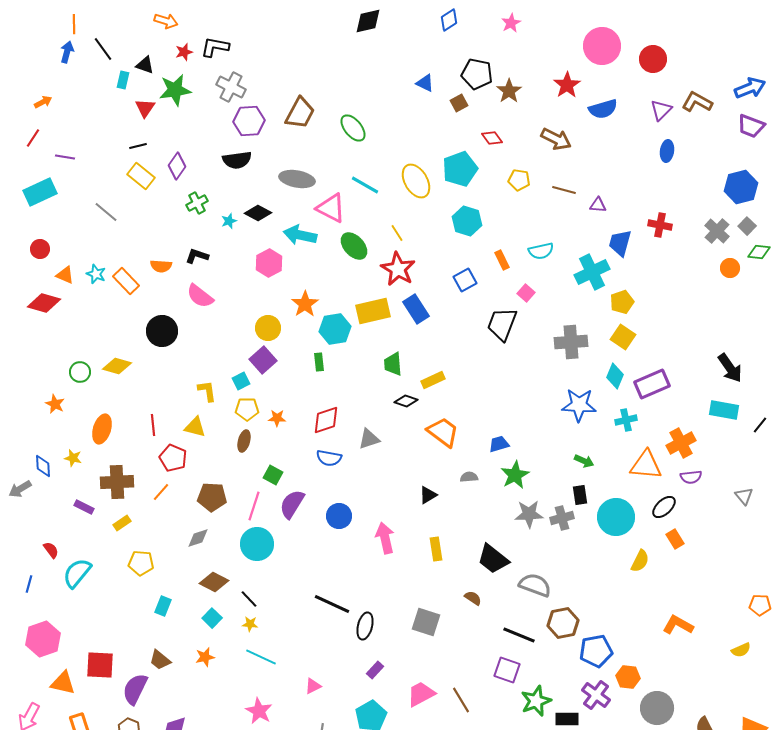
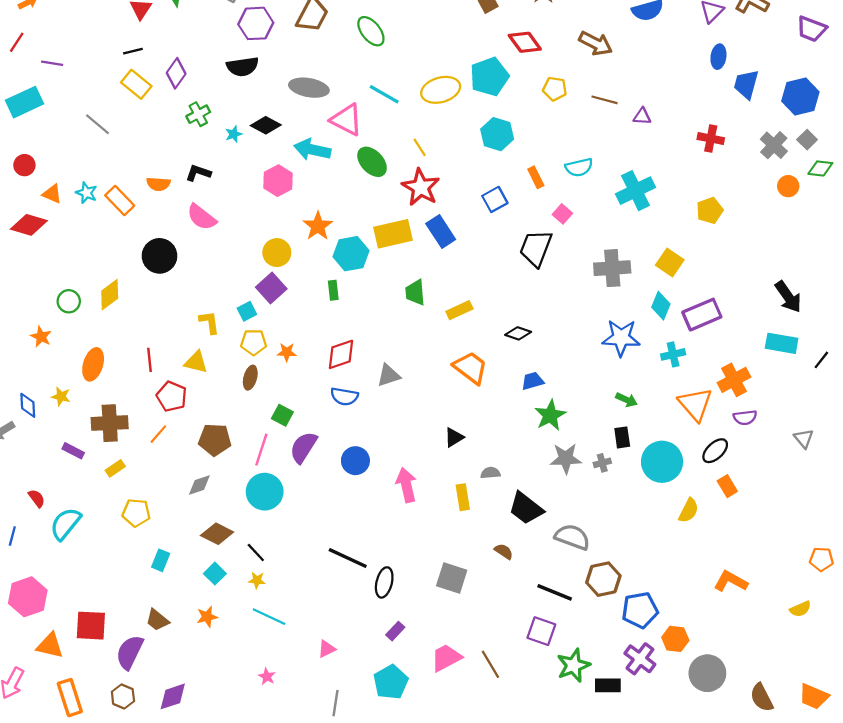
red diamond: (492, 138) -> (525, 42), size x1.4
yellow ellipse: (416, 181) -> (441, 90), turned -76
blue trapezoid: (620, 243) -> (746, 84), moved
yellow pentagon: (622, 302) -> (710, 210), moved
yellow diamond: (117, 366) -> (110, 295), turned -52
black diamond: (406, 401) -> (518, 333), moved
orange triangle: (646, 465) -> (695, 404), turned 44
gray semicircle: (469, 477) -> (490, 473), moved
gray cross: (562, 518) -> (602, 463), size x0.7
pink star: (259, 711) -> (267, 677), size x0.6

